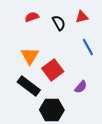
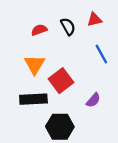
red semicircle: (32, 17) -> (39, 30), moved
black rectangle: (29, 86) -> (33, 99), turned -40

